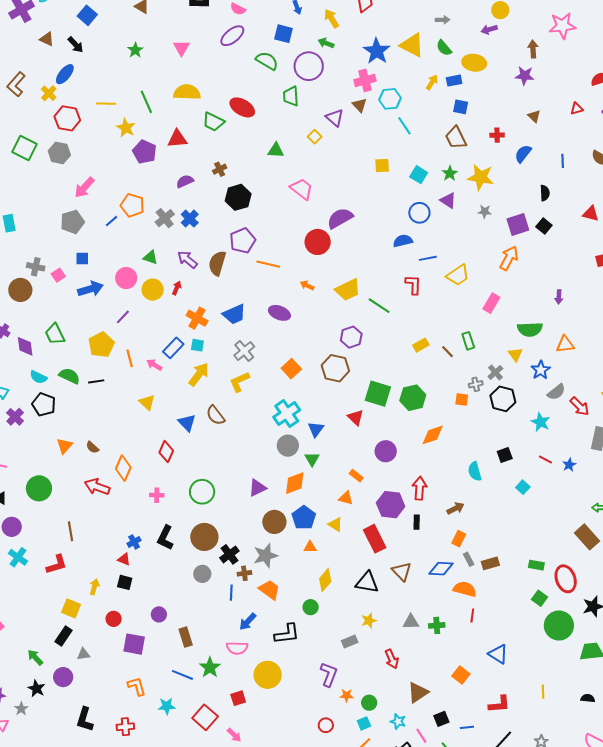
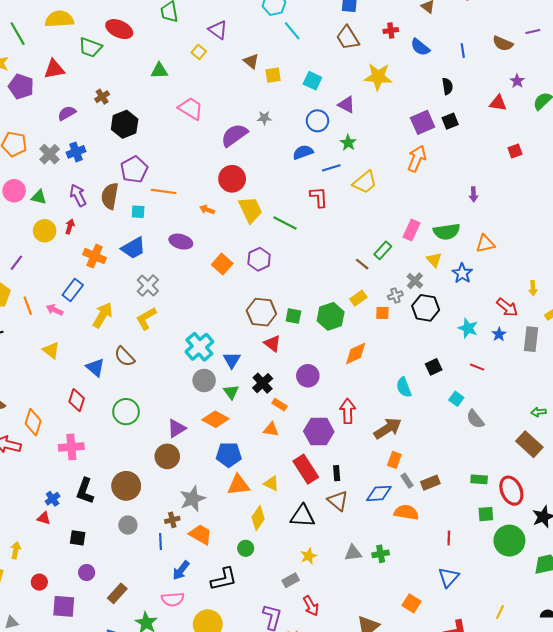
brown triangle: (360, 105) -> (251, 61), moved
blue semicircle: (523, 154) -> (420, 47), turned -84
green star: (450, 173) -> (348, 143), moved
gray star: (485, 212) -> (264, 118), moved
blue cross: (190, 219) -> (76, 152), turned 30
black square: (544, 226) -> (450, 121), turned 35
red circle: (318, 242) -> (232, 179), moved
purple arrow: (187, 260) -> (78, 195), turned 30
pink circle: (126, 278) -> (14, 191), moved
yellow trapezoid: (348, 290) -> (250, 210), turned -84
pink rectangle: (491, 303) -> (412, 230), moved
green rectangle: (468, 341) -> (383, 250), turned 66
cyan square: (197, 345) -> (138, 212), moved
yellow rectangle: (421, 345) -> (358, 298), moved
brown hexagon: (335, 368) -> (261, 312), moved
orange square: (291, 369) -> (222, 264), moved
gray semicircle: (556, 392) -> (475, 419), moved, turned 96
green square: (378, 394) -> (293, 316), size x0.6
blue star: (569, 465) -> (499, 334), moved
orange diamond: (295, 483) -> (215, 419), turned 55
green circle: (202, 492) -> (126, 412), moved
pink cross: (157, 495) -> (71, 447), size x1.6
brown arrow: (455, 508) -> (388, 428), size x1.5
blue pentagon: (304, 518) -> (229, 455), turned -30
brown circle: (274, 522) -> (167, 456), moved
black rectangle: (417, 522) -> (337, 473), moved
yellow triangle: (335, 524) -> (271, 483), moved
orange triangle: (310, 547) -> (239, 485), size x1.6
black cross: (229, 554) -> (263, 383), moved
black square: (125, 582) -> (78, 538), moved
green square: (539, 598) -> (486, 514), turned -35
red line: (472, 615) -> (449, 538), moved
brown rectangle: (186, 637) -> (117, 593), turned 66
blue triangle: (498, 654) -> (448, 577), turned 45
red arrow: (392, 659) -> (311, 606), moved
yellow line: (543, 692) -> (500, 612), turned 32

